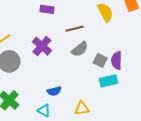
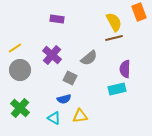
brown line: (75, 29) -> (114, 38), moved
gray square: (100, 60) -> (70, 78), moved
yellow triangle: (82, 108) -> (80, 116), moved

